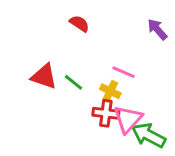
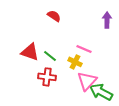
purple arrow: (157, 29) -> (107, 20), turned 42
red cross: (106, 113) -> (47, 77), moved

